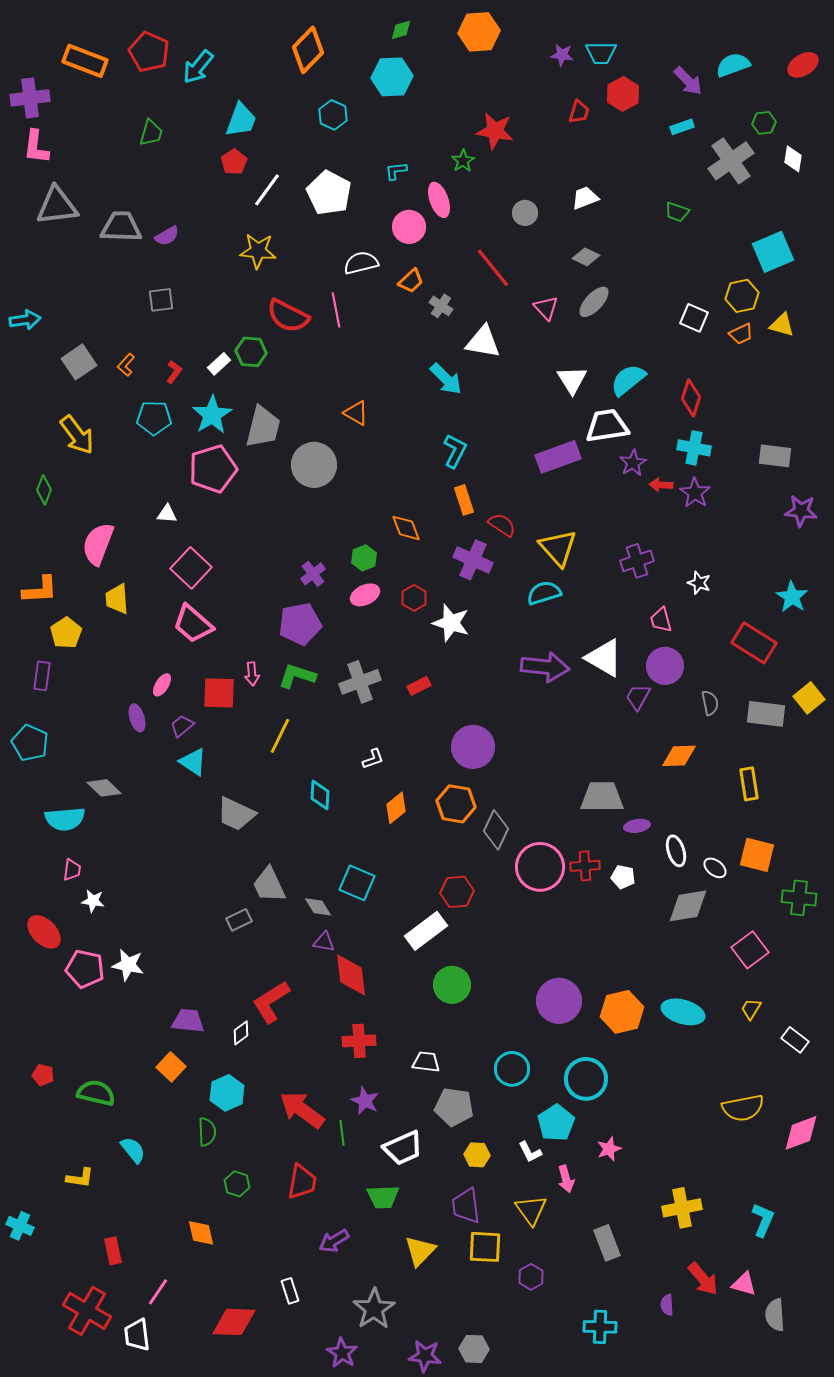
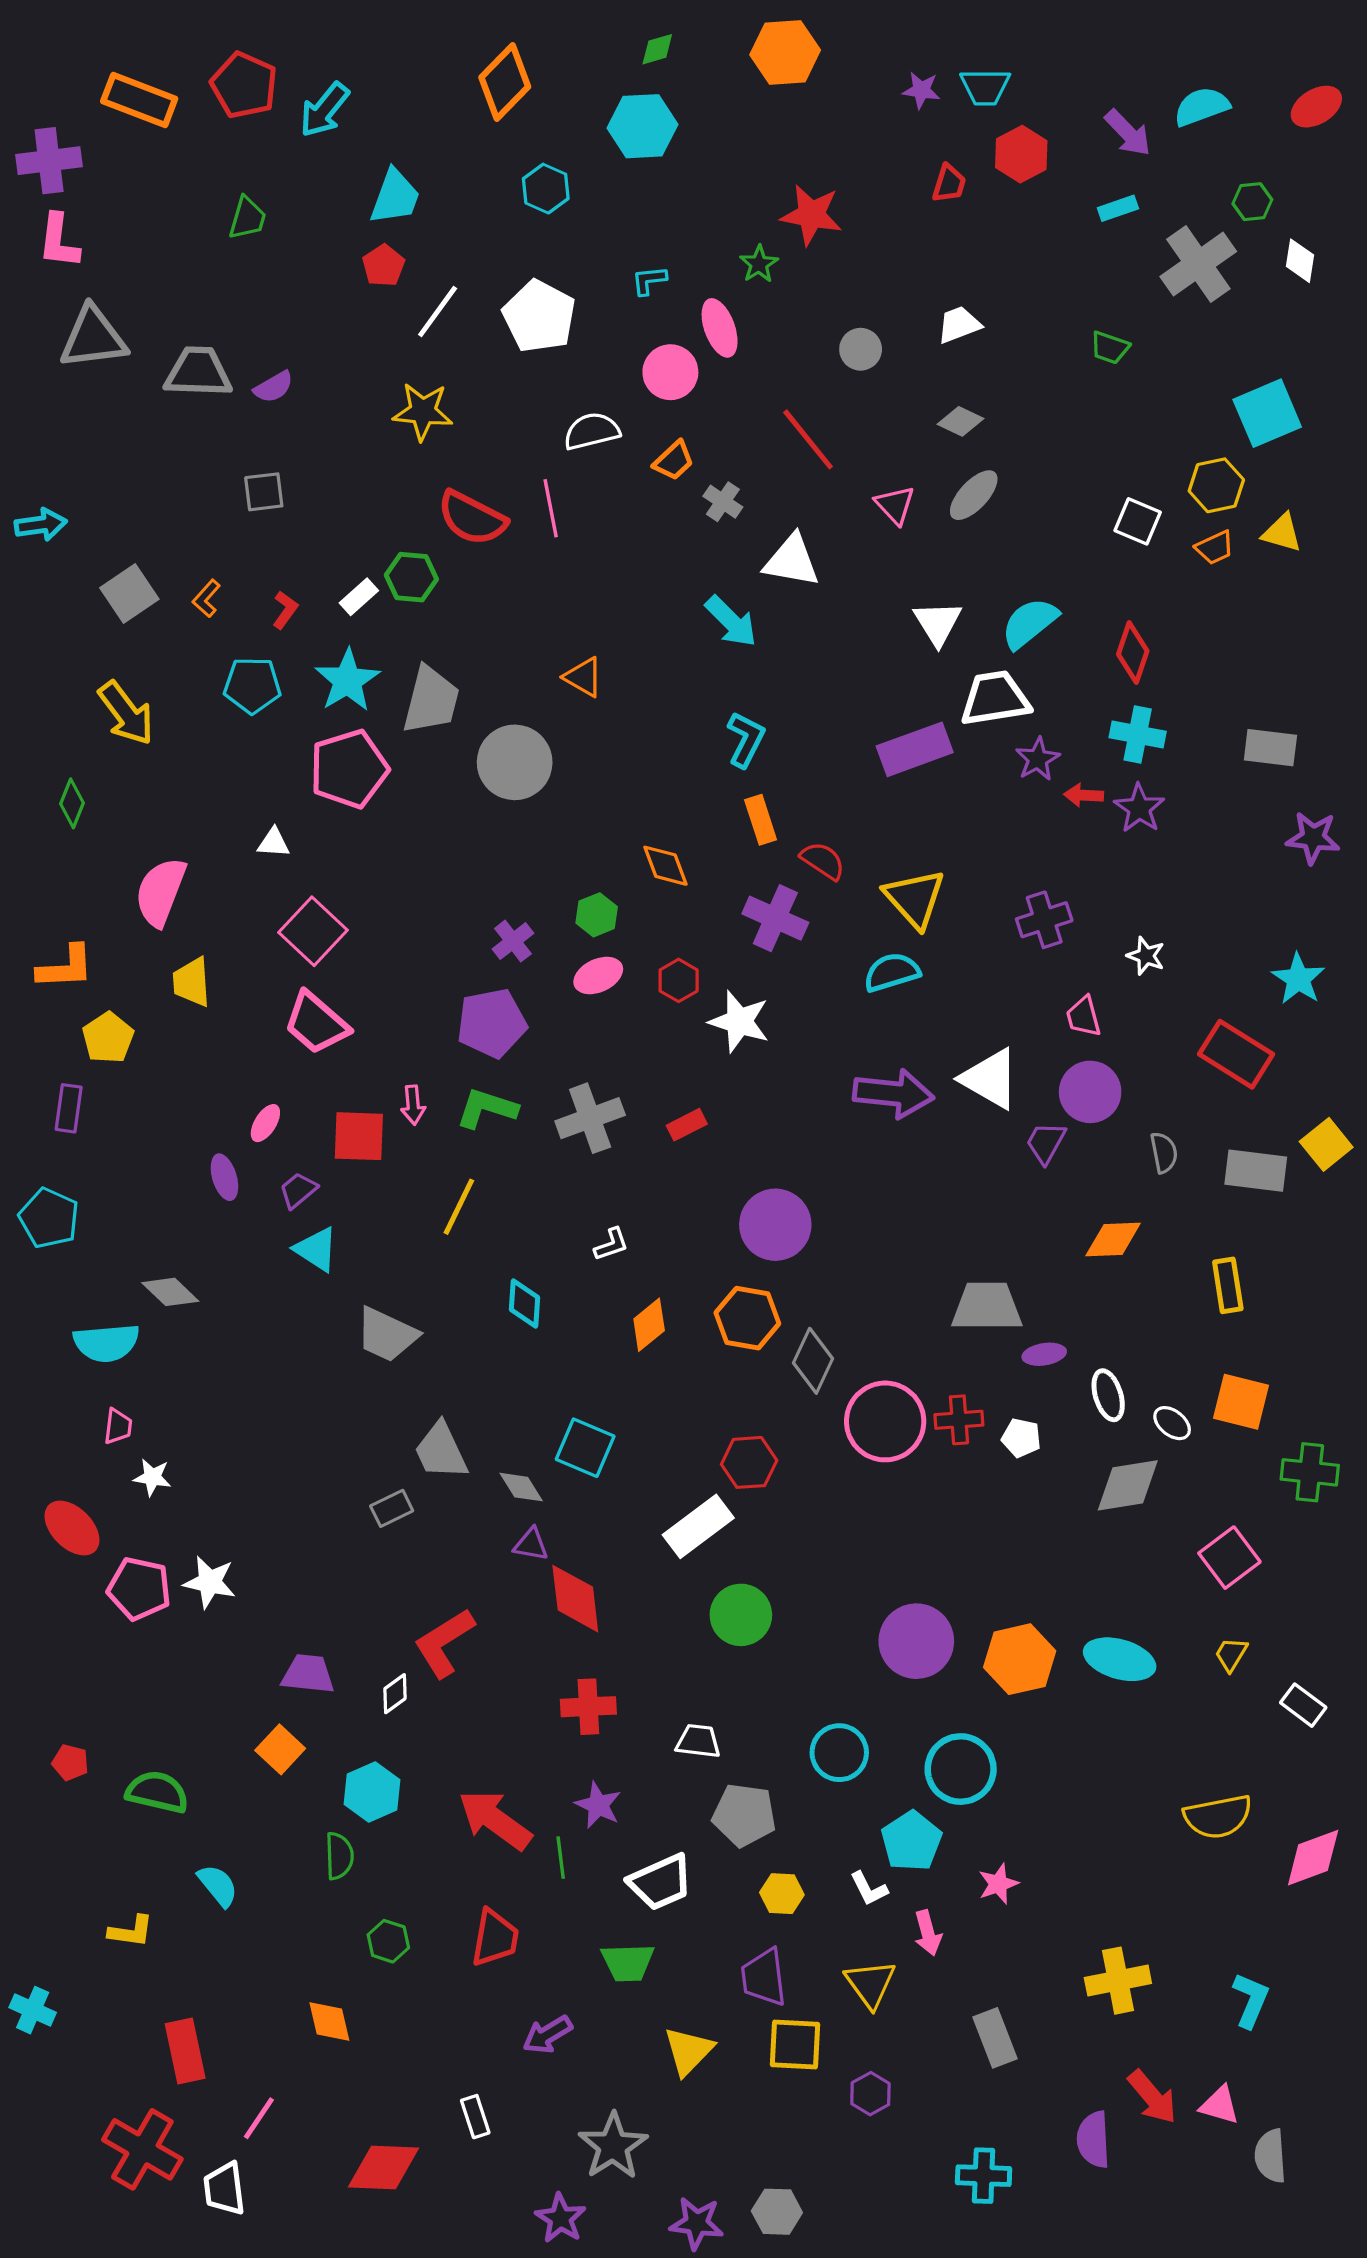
red rectangle: (113, 1251) -> (185, 2051), size x1.4
purple semicircle: (667, 1305) -> (1093, 2140), size x1.6

